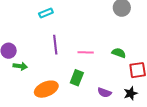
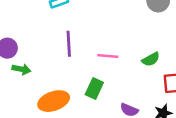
green semicircle: (119, 53) -> (151, 59), turned 128

